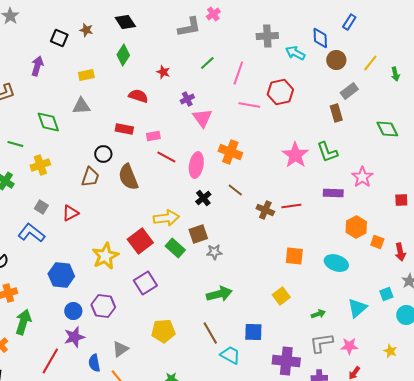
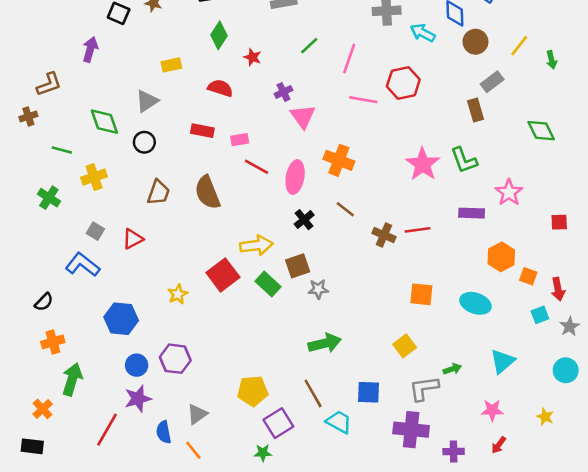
green diamond: (123, 55) -> (219, 35), moved
yellow rectangle: (86, 75) -> (171, 65), moved
gray triangle: (81, 106) -> (147, 101), turned -30
black circle: (103, 154) -> (144, 142), moved
yellow star: (105, 256) -> (178, 294), size x0.6
purple square: (145, 283) -> (278, 423), moved
cyan square: (386, 294) -> (540, 315), moved
gray L-shape: (321, 343) -> (424, 388), moved

